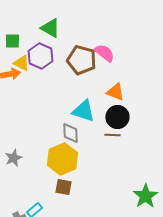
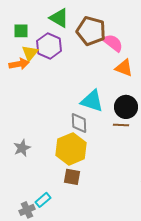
brown pentagon: (81, 60) -> (91, 31), moved
yellow triangle: (21, 63) -> (30, 53), turned 42
orange triangle: (115, 92) -> (124, 68), moved

